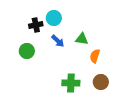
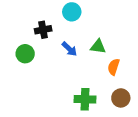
cyan circle: (54, 18) -> (72, 12), moved
green circle: (27, 51) -> (25, 54), moved

